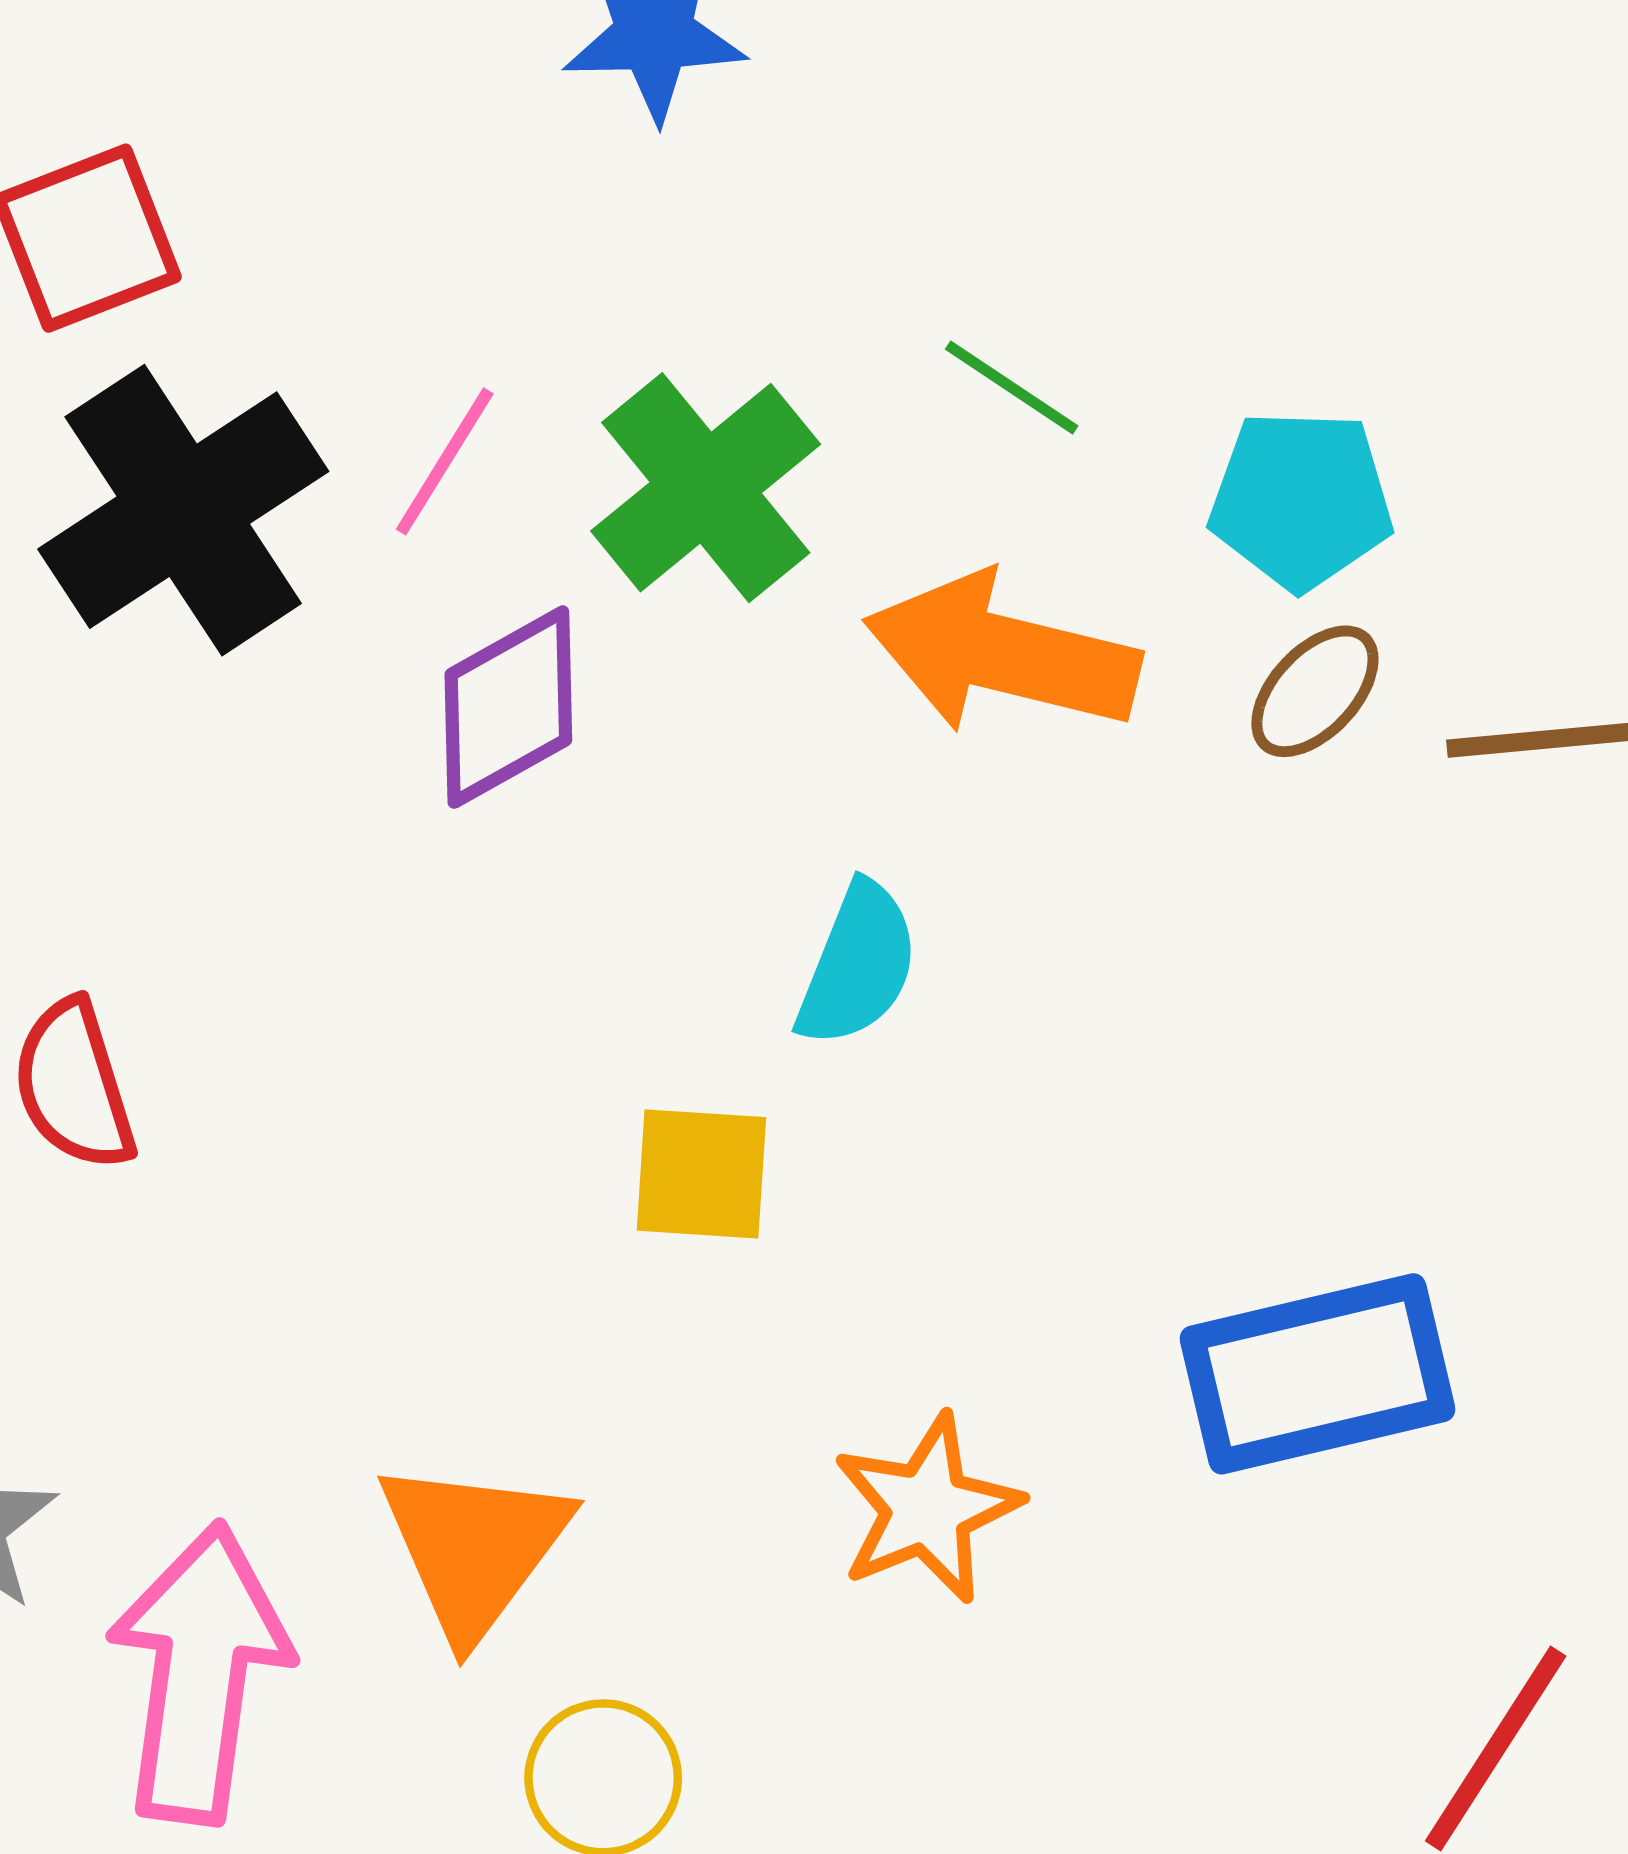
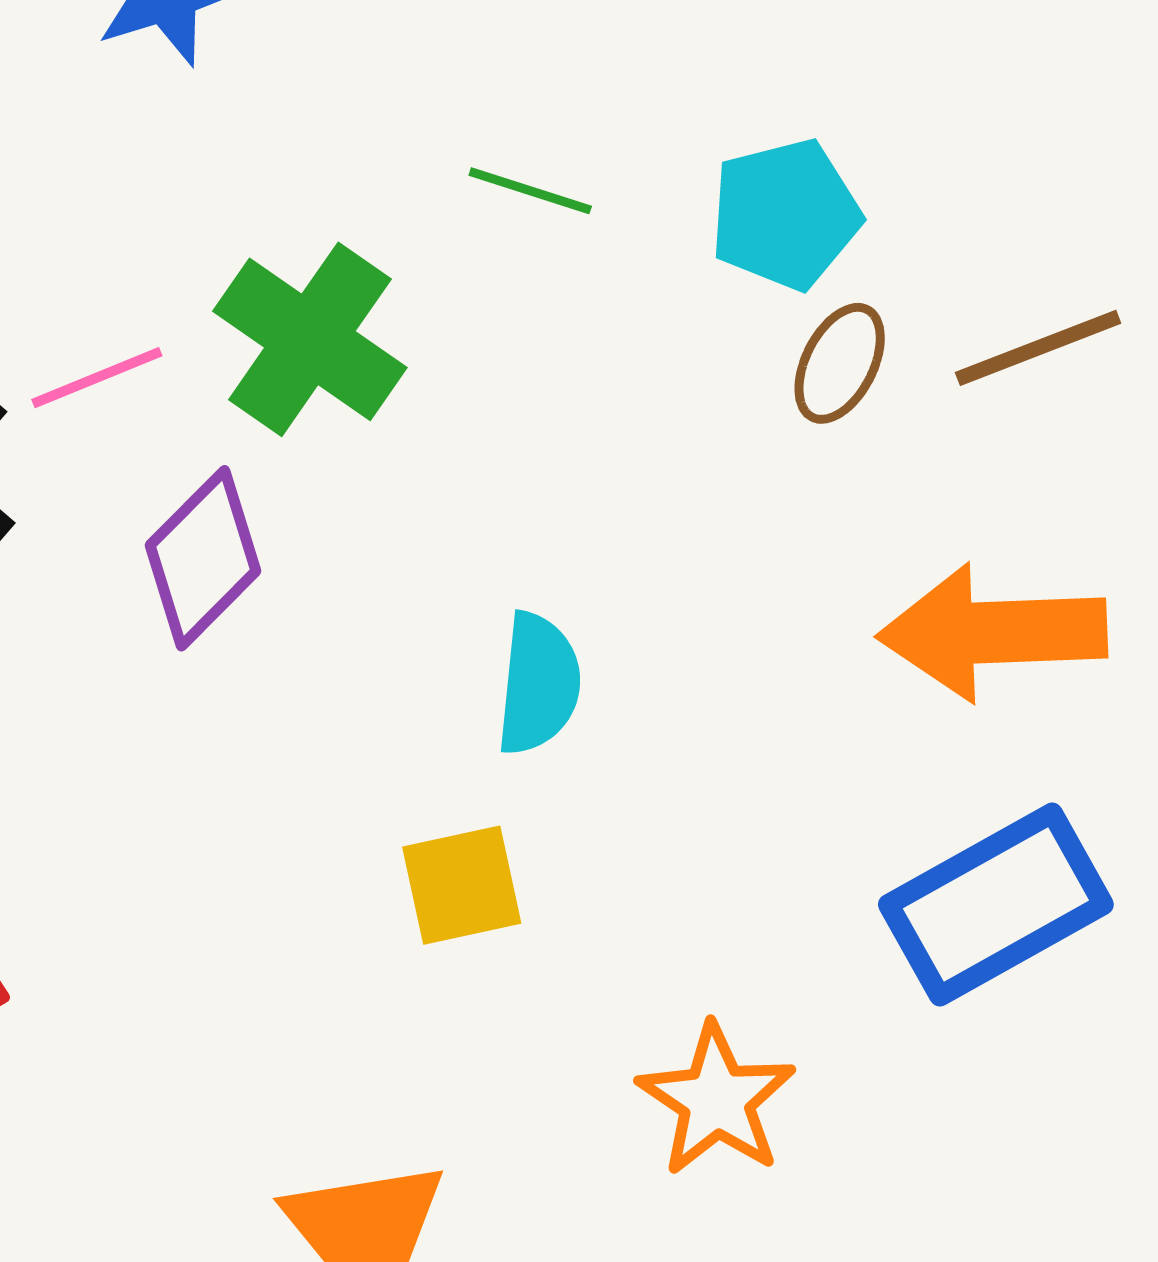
pink line: (445, 461) -> (97, 378), turned 52
orange arrow: (1002, 654) -> (993, 632), moved

